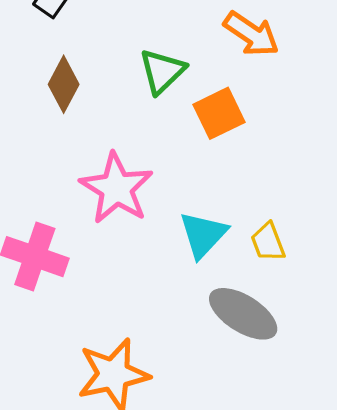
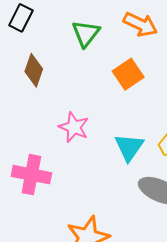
green triangle: (162, 71) -> (86, 33), moved
pink star: (117, 188) -> (74, 127), size x0.7

